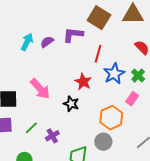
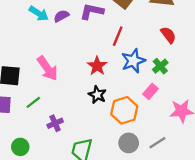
cyan arrow: (27, 42) -> (39, 13), turned 90
black star: (71, 104) -> (97, 95), moved
green line: (31, 128) -> (33, 102), moved
gray circle: (103, 142) -> (129, 143), moved

